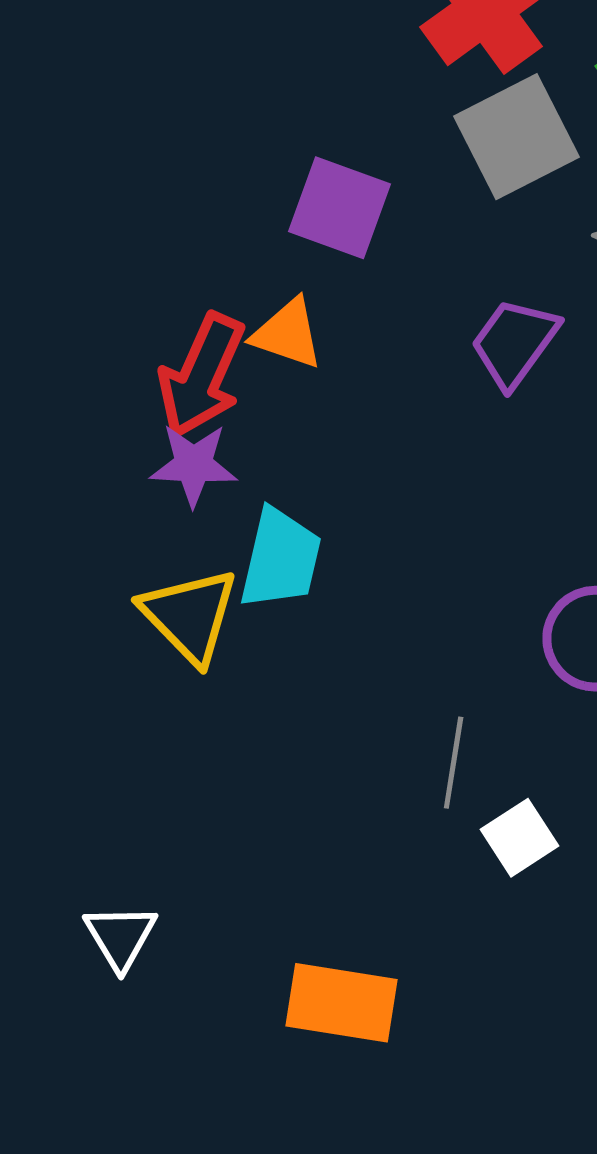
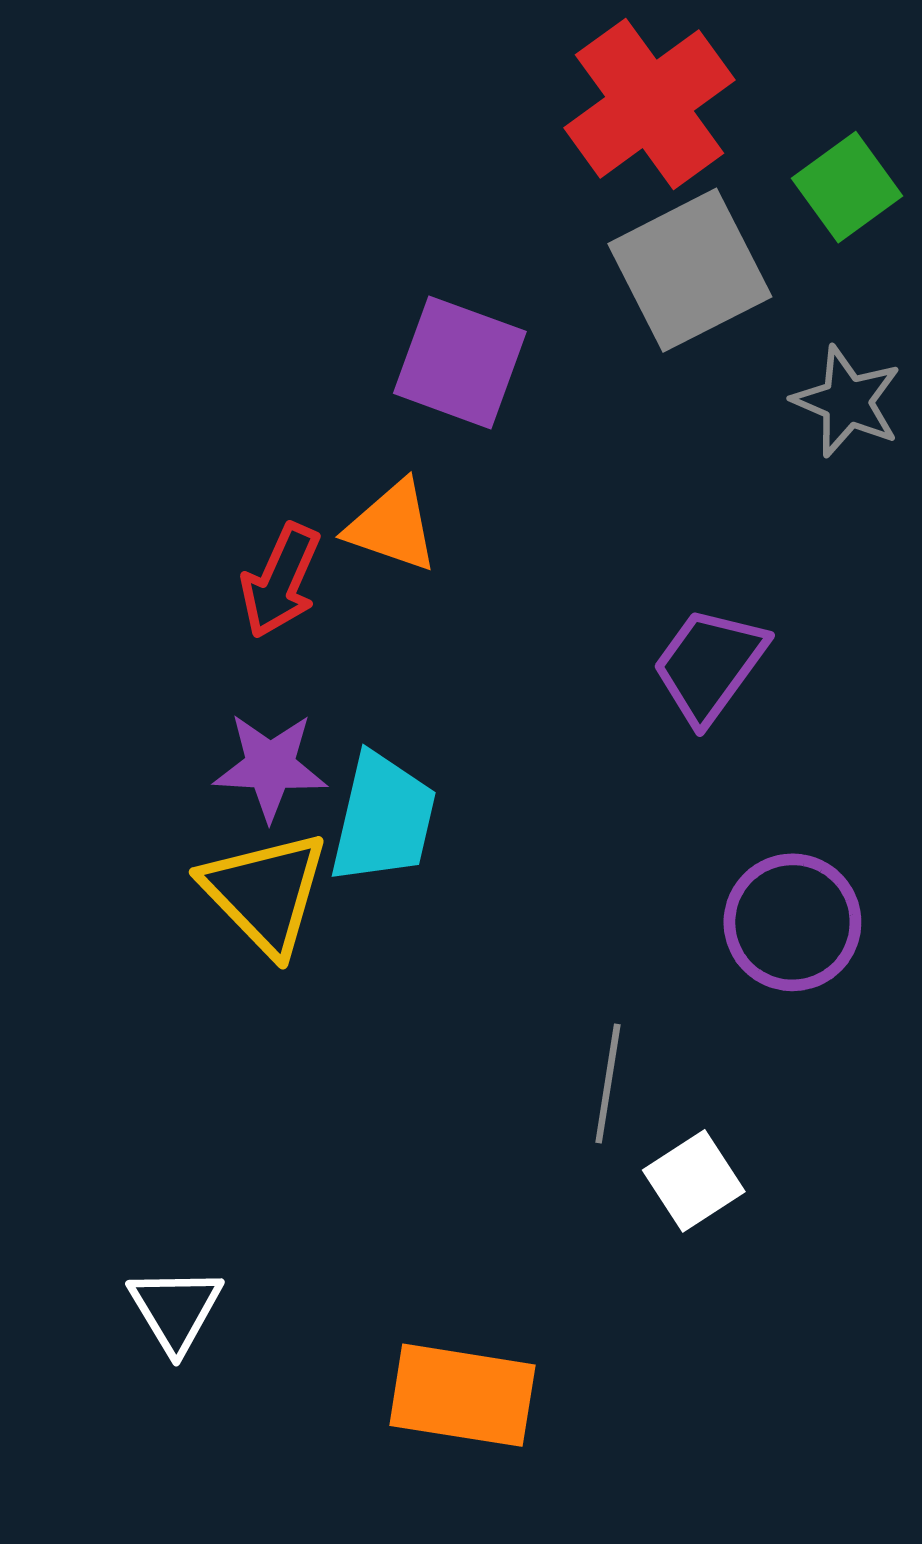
purple trapezoid: (515, 343) -> (709, 665), moved
red arrow: (202, 376) -> (281, 581), size x0.7
purple star: (194, 465) -> (270, 766), moved

